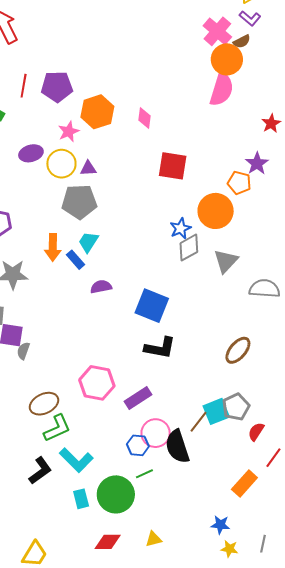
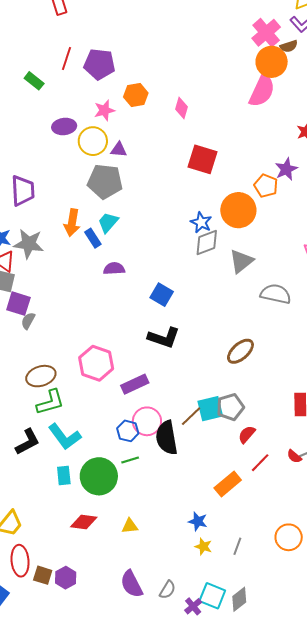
orange hexagon: (97, 112) -> (136, 95), size x0.7
blue star: (180, 228) -> (201, 222), turned -30
blue square: (152, 306) -> (162, 295), size x0.7

